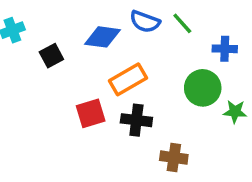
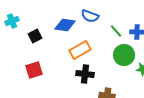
green line: (182, 23) -> (116, 31), moved
red square: (91, 113) -> (34, 70), moved

